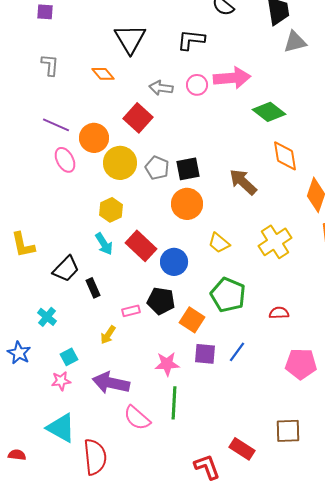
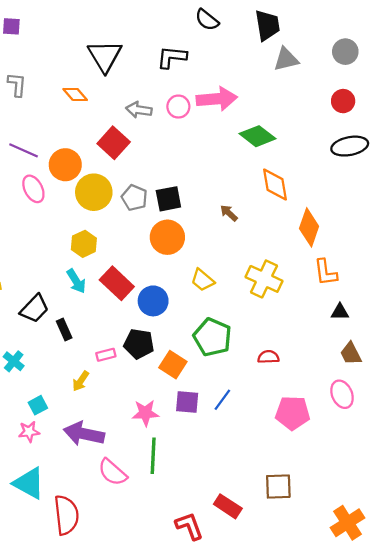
brown arrow: (243, 182) -> (229, 213), size x0.6
yellow cross: (275, 242) -> (264, 279), turned -32

